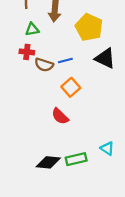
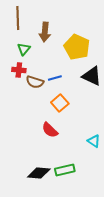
green triangle: (32, 29) -> (24, 49), turned -40
cyan triangle: (107, 148) -> (94, 141), moved

